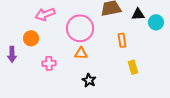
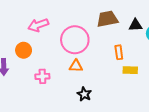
yellow rectangle: (133, 67) -> (130, 70), moved, turned -72

